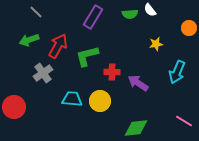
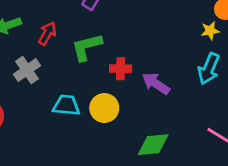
yellow star: (156, 44) -> (210, 31), moved
red arrow: (58, 46) -> (47, 33), size x0.7

